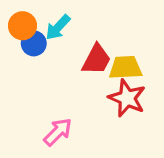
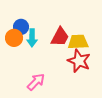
orange circle: (22, 26) -> (14, 38), moved
cyan arrow: (58, 27) -> (32, 38), moved, turned -42

